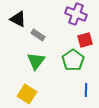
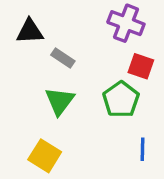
black triangle: (18, 19) -> (30, 31), turned -30
red square: (85, 40) -> (141, 66), turned 35

